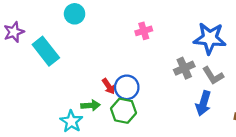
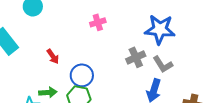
red arrow: (109, 86) -> (53, 56), moved

